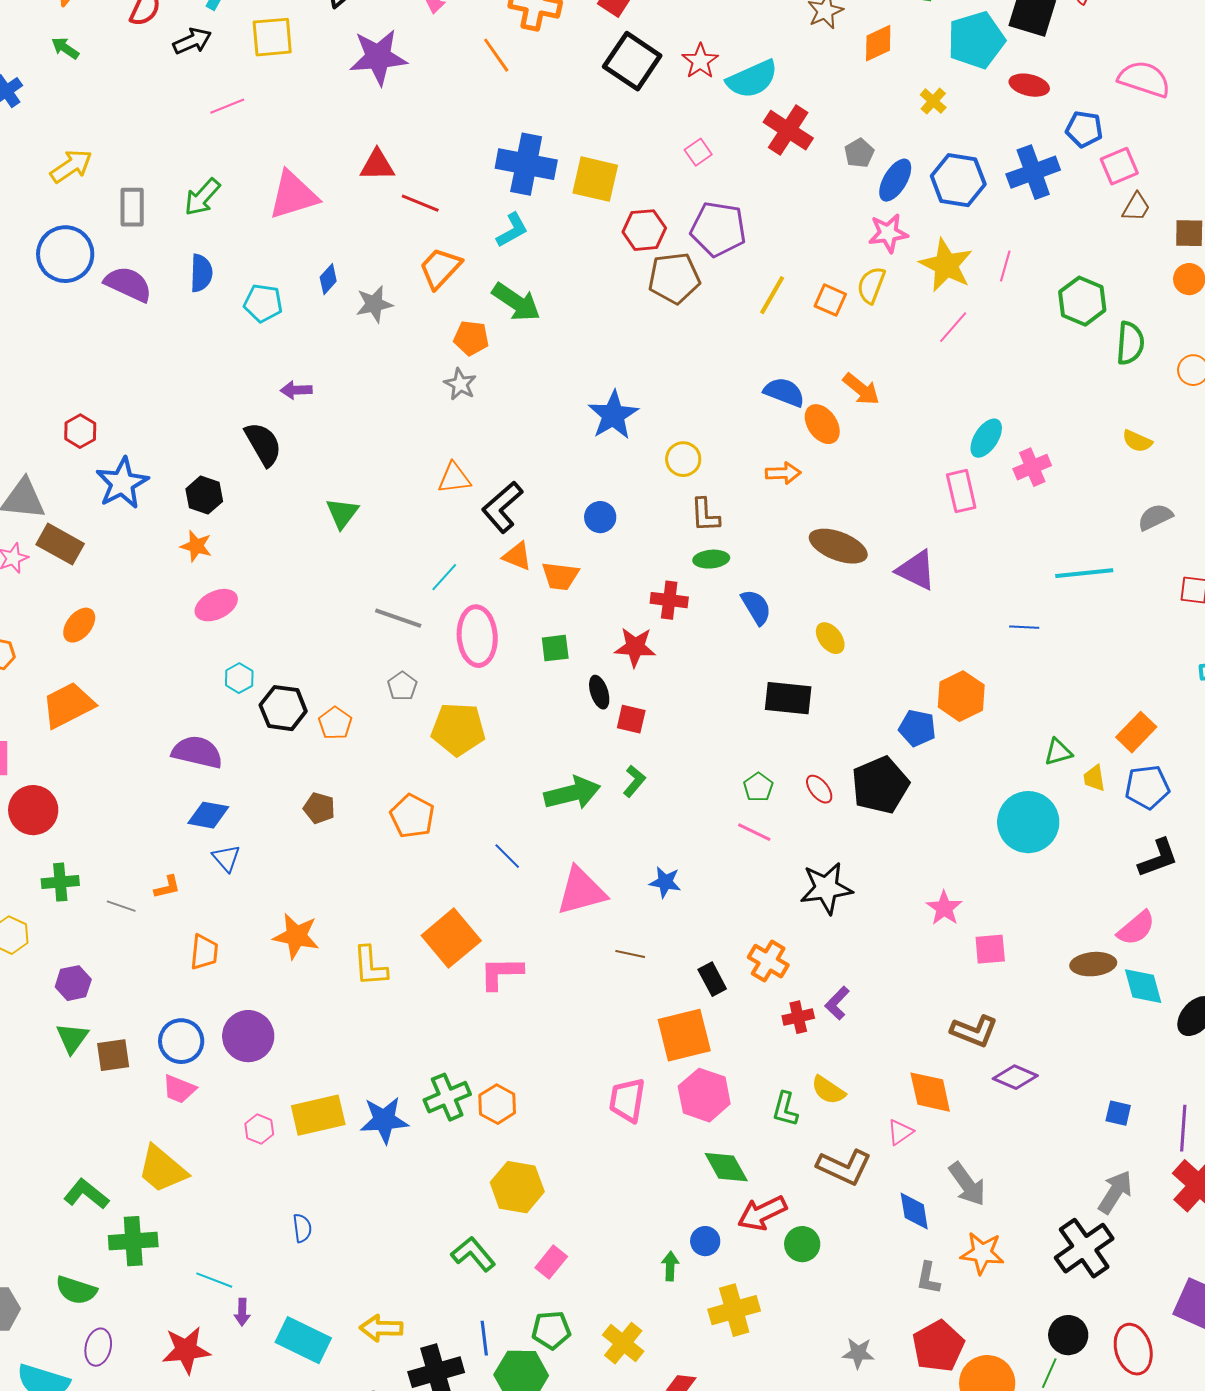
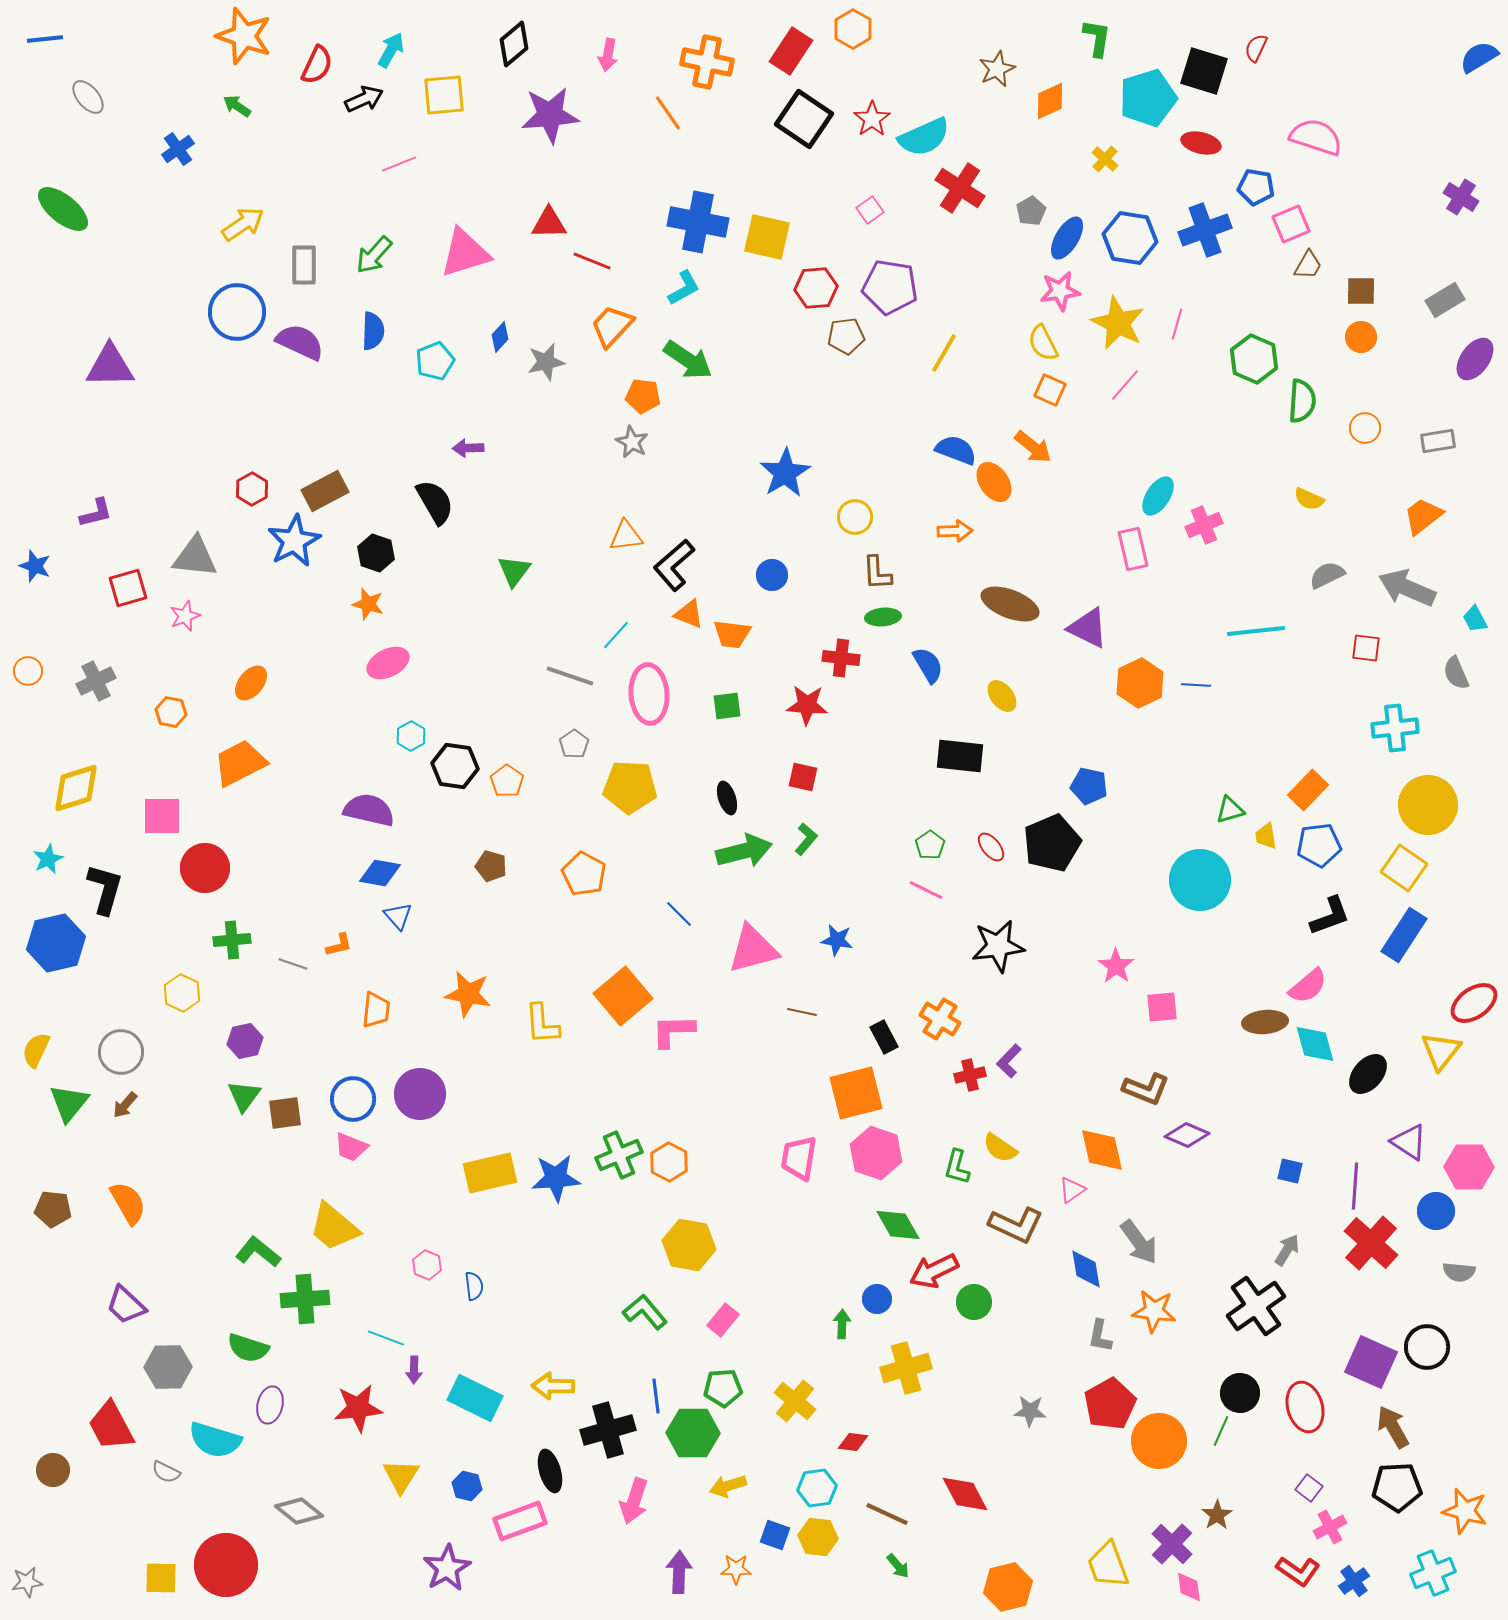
brown pentagon: (674, 278) -> (846, 336), size x0.7
yellow semicircle: (871, 285) -> (1043, 343), turned -48
orange square: (830, 300) -> (1050, 390), moved
cyan pentagon: (263, 303) -> (435, 361), turned -30
brown rectangle: (60, 544) -> (325, 491), moved, turned -57
black ellipse: (599, 692) -> (727, 798), moved
orange hexagon: (961, 696) -> (1140, 683), moved
pink hexagon: (259, 1129) -> (427, 1265), moved
gray arrow: (1115, 1192) -> (1287, 1250), size x0.7

